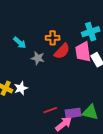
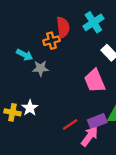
cyan arrow: (20, 43) -> (25, 55), moved
red semicircle: (62, 51) -> (63, 27), moved, turned -36
pink trapezoid: (83, 52) -> (95, 81), moved

